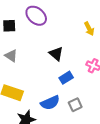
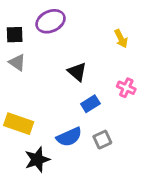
purple ellipse: (36, 16) -> (51, 21), turned -65
gray triangle: (11, 56) -> (17, 62), moved

